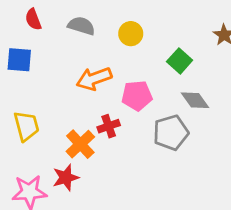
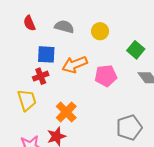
blue square: (19, 60) -> (46, 54), moved
red cross: (109, 126) -> (41, 76), moved
gray pentagon: (171, 133) -> (129, 128), moved

